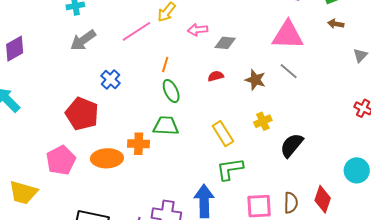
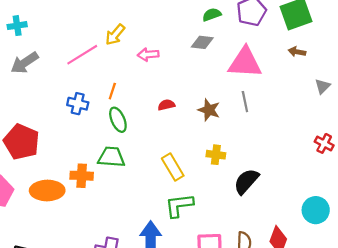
gray diamond: (225, 43) -> (202, 42), moved
gray line: (289, 71) -> (245, 102), turned 36
blue cross: (110, 79) -> (78, 104), moved, turned -30
yellow cross: (263, 121) -> (216, 155), turned 30

